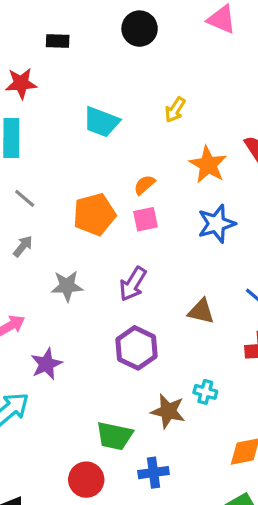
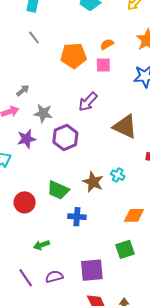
gray arrow: (23, 246) -> (23, 90), moved
gray star: (67, 286) -> (43, 113), moved
brown triangle: (201, 311) -> (125, 127), size x1.5
purple hexagon: (136, 348) -> (65, 137), moved
red circle: (86, 480) -> (25, 202), moved

